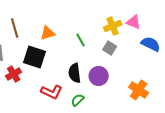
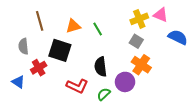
green line: (81, 40) -> (98, 29), moved
purple circle: (99, 76) -> (125, 82), moved
orange cross: (139, 90) -> (141, 65), moved

